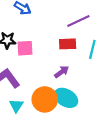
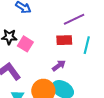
pink square: (25, 48) -> (25, 44), turned 35

